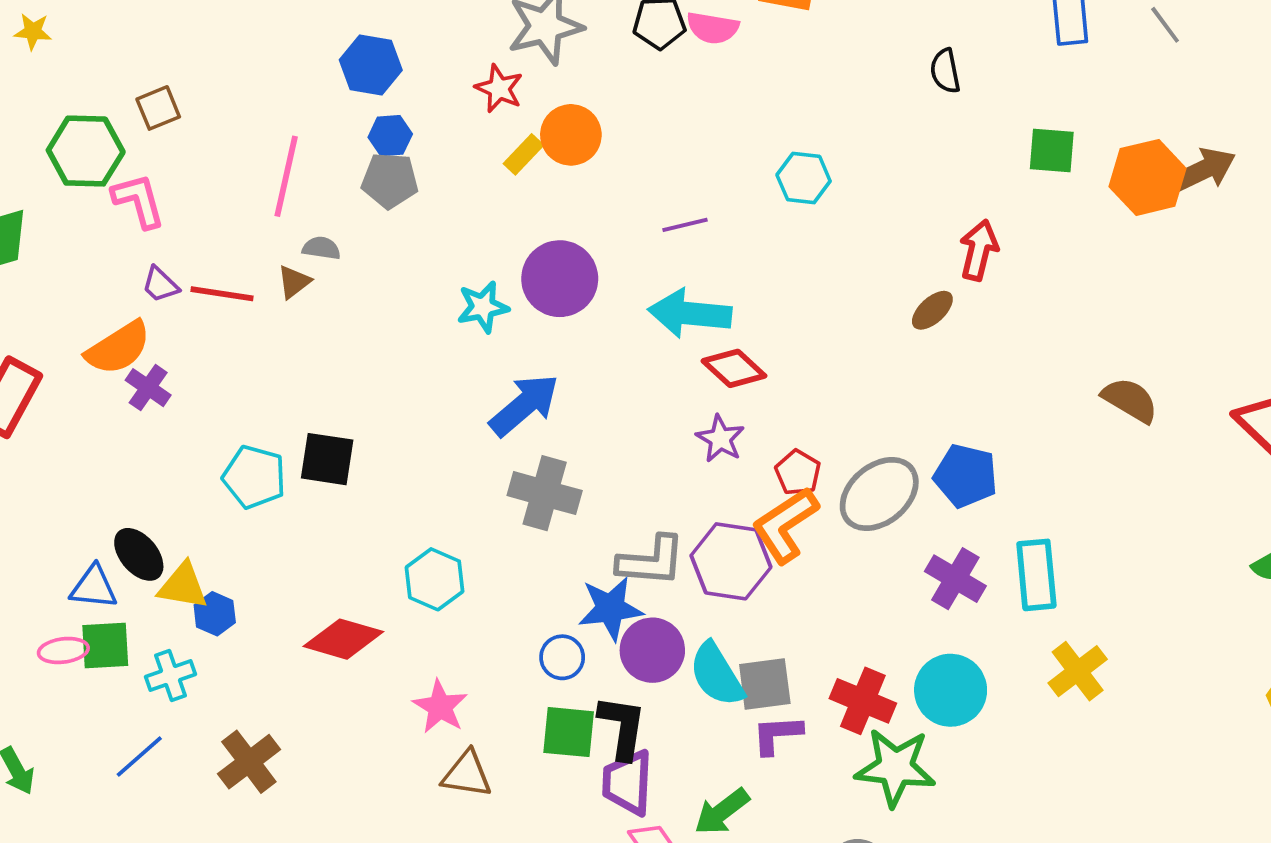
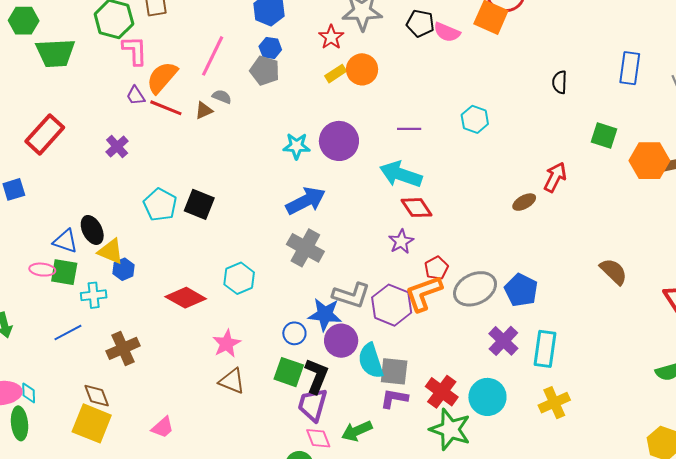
orange semicircle: (118, 348) -> (162, 77), moved, turned 150

